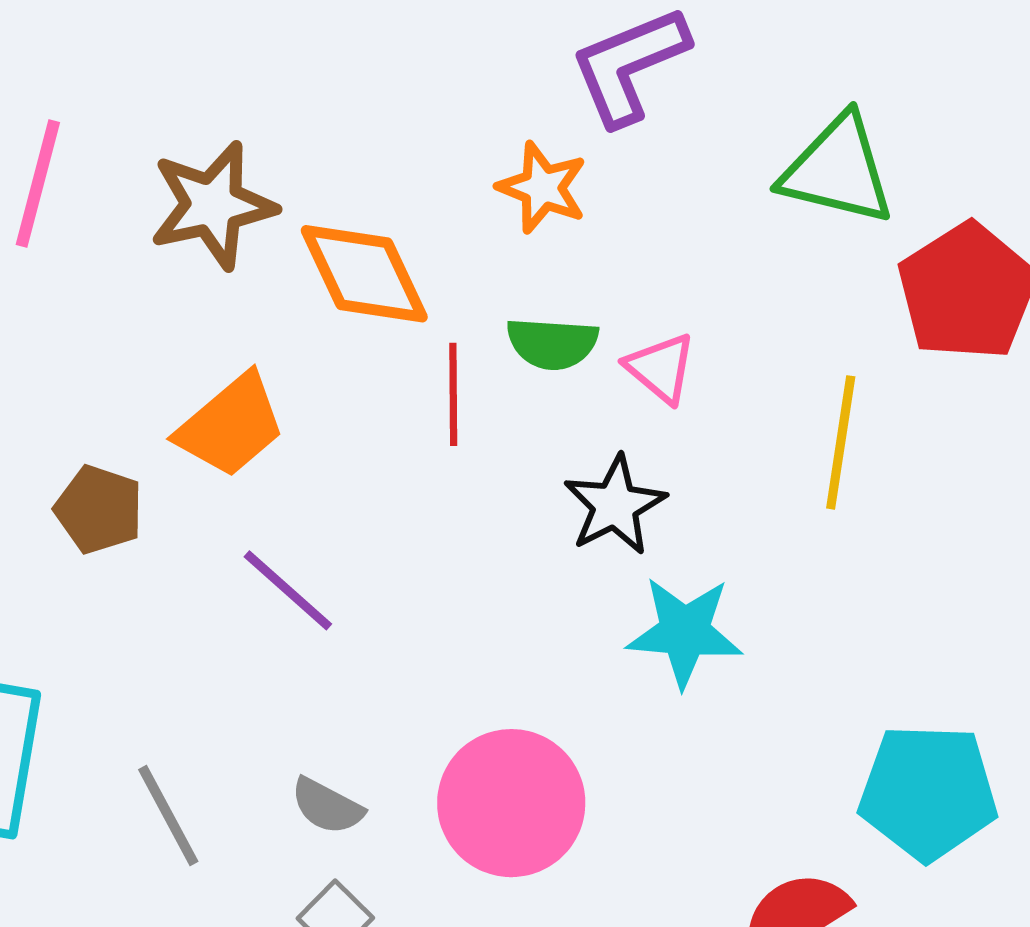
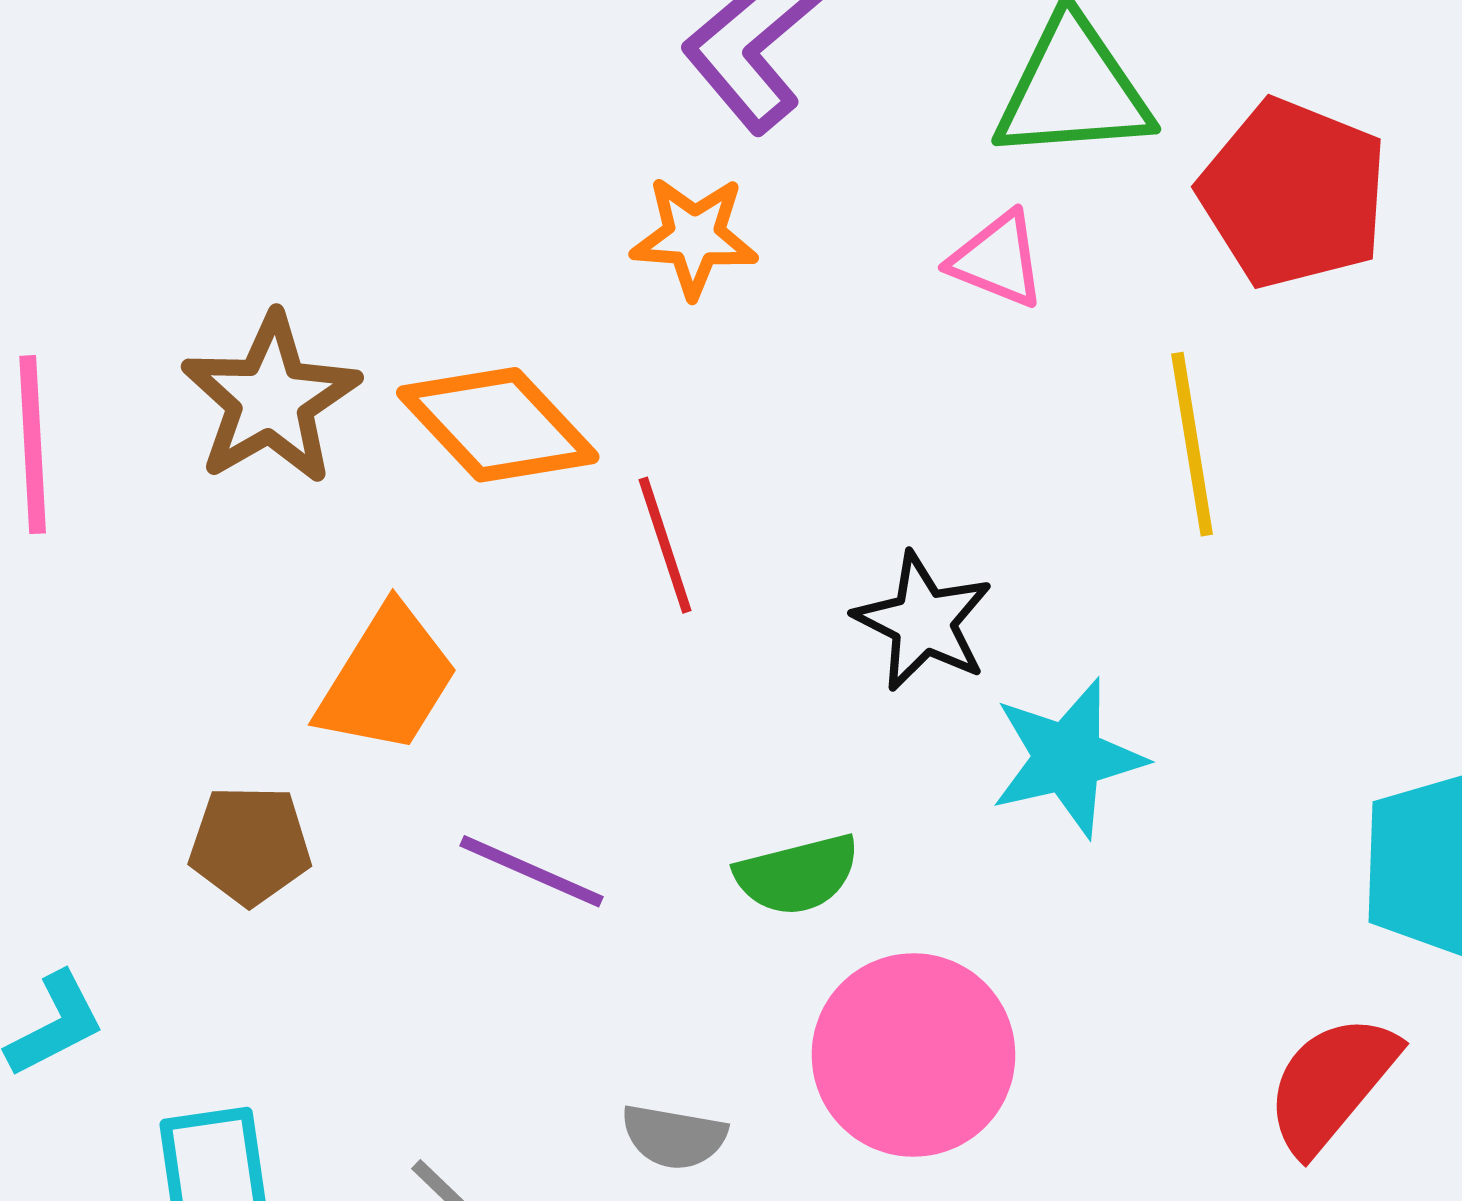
green semicircle: (552, 343) -> (797, 875), moved
pink triangle: (661, 368) -> (997, 260), moved

